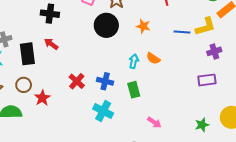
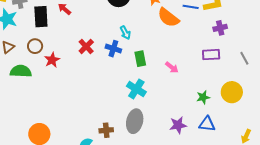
orange semicircle: (153, 58) -> (168, 18), moved, size x1.6
cyan arrow: (134, 61) -> (125, 33), moved, turned 136
cyan cross: (103, 111) -> (136, 89), moved
pink arrow: (154, 122) -> (172, 67), moved

